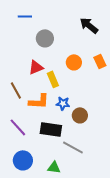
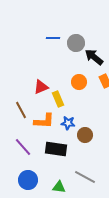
blue line: (25, 16) -> (53, 38), moved
black arrow: (89, 25) -> (94, 57), moved
gray circle: (45, 38) -> (76, 43), moved
gray line: (73, 147) -> (85, 177), moved

